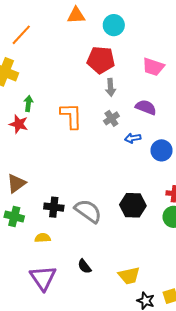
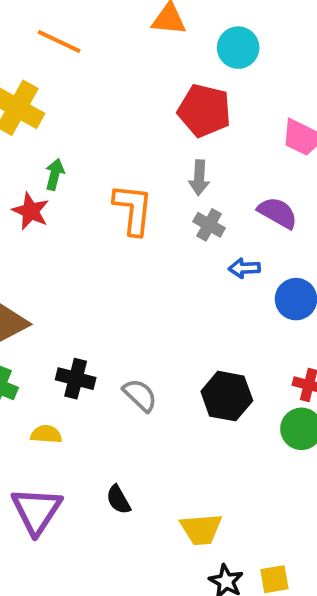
orange line: (21, 35) -> (59, 42), turned 65
gray arrow: (111, 87) -> (199, 178), moved
gray cross: (111, 118) -> (209, 225), turned -35
gray semicircle: (88, 211) -> (140, 395), size x0.7

